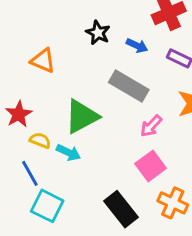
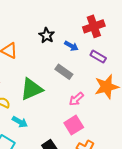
gray rectangle: (129, 86) -> (64, 72), size x0.7
cyan arrow: (68, 153) -> (20, 122), moved

